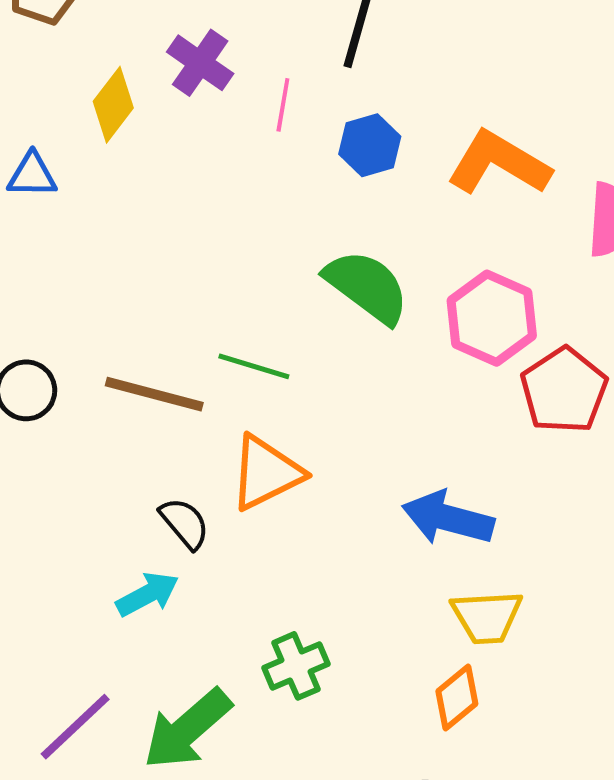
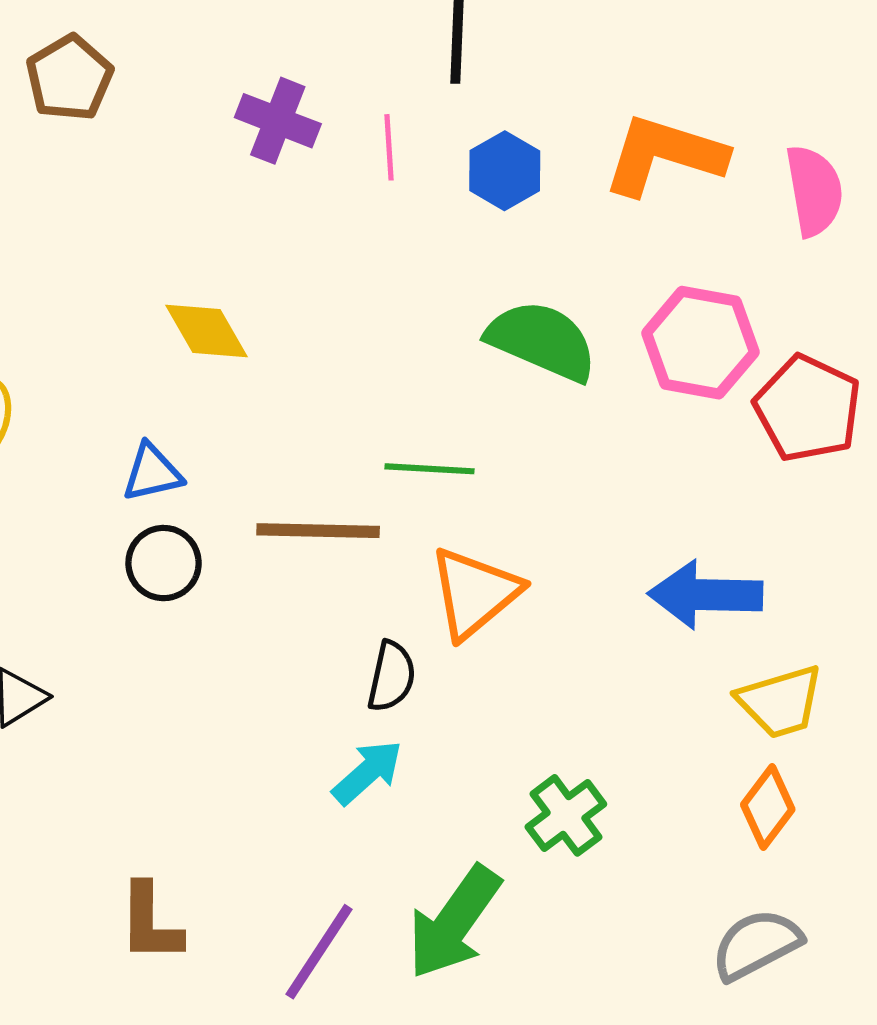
yellow diamond: (113, 105) -> (207, 331), moved, turned -54
blue triangle: (32, 175) -> (152, 473), moved
black semicircle: (185, 523) -> (391, 676), turned 66

